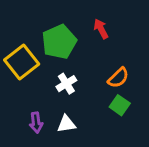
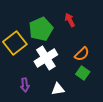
white cross: (66, 84) -> (46, 58), size x1.6
white triangle: (66, 124) -> (58, 89), moved

